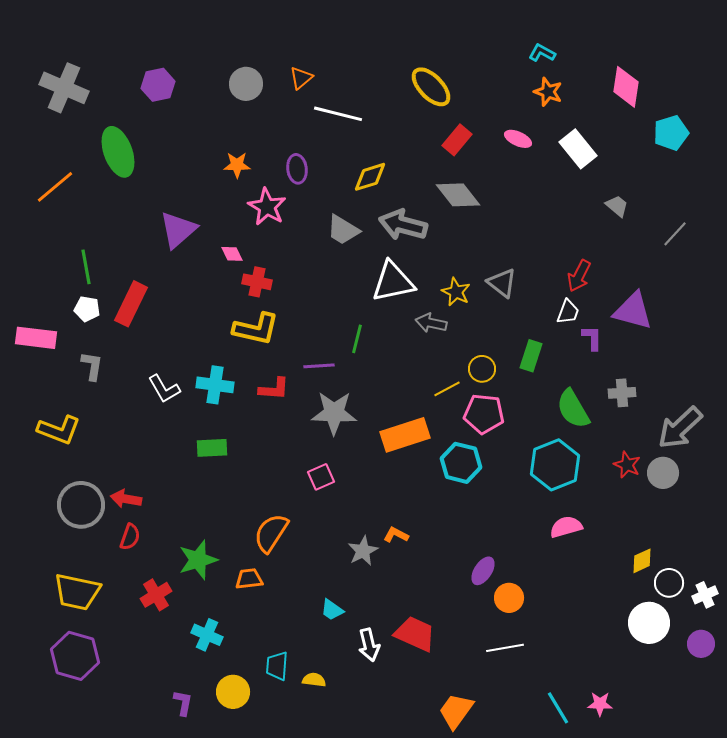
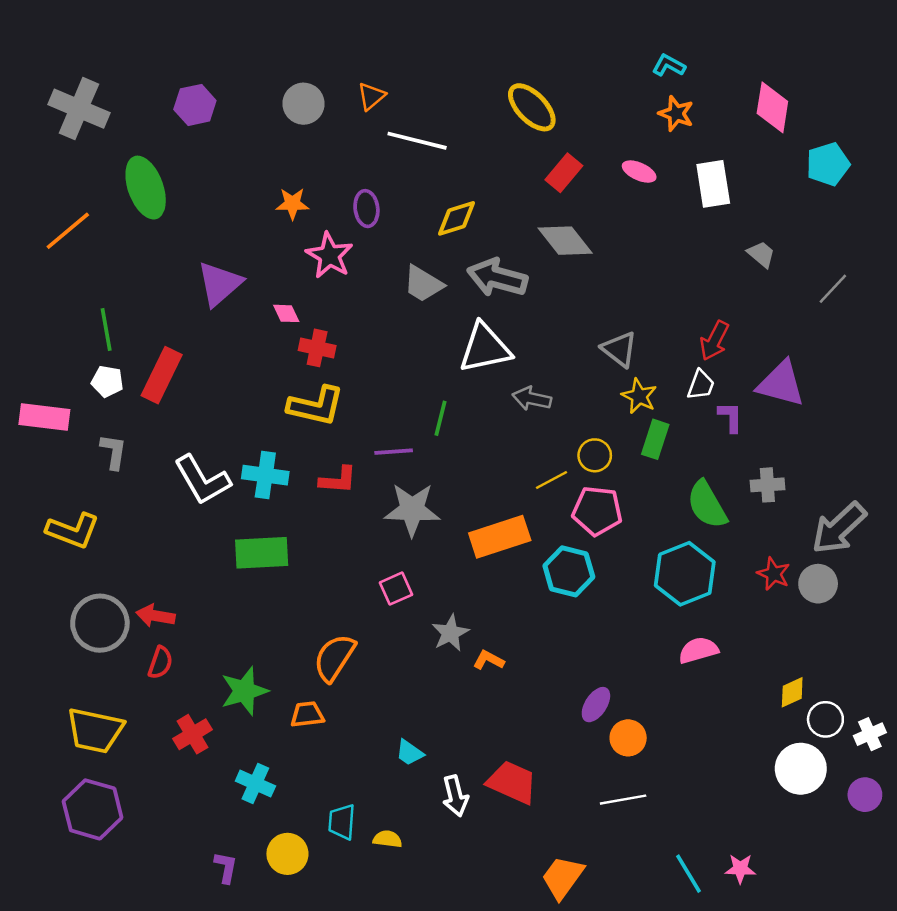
white rectangle: (578, 149) -> (713, 184), turned 30
yellow star: (456, 292) -> (639, 396), moved
white L-shape: (164, 389) -> (202, 480), size x1.4
green rectangle: (212, 448) -> (262, 553), size x1.4
gray star: (363, 551) -> (450, 633), moved

